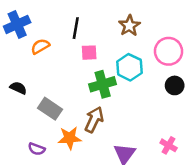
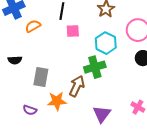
green cross: (103, 84) -> (95, 67), moved
black semicircle: (18, 88) -> (15, 60), turned 152
gray rectangle: (50, 109) -> (41, 77), turned 66

